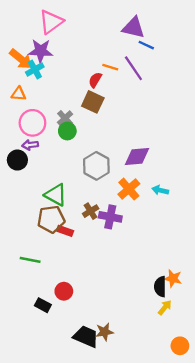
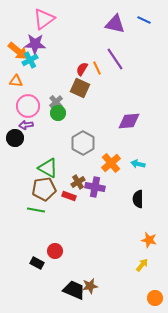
blue line: (146, 45) -> (144, 20), moved
orange line: (110, 67) -> (97, 68), moved, turned 48
purple diamond: (137, 157) -> (129, 121), moved
red rectangle: (65, 231) -> (69, 196), moved
green line: (30, 260) -> (36, 210), moved
black semicircle: (160, 287) -> (138, 199), moved

